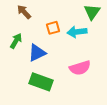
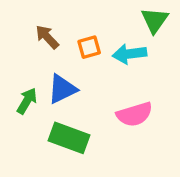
brown arrow: (24, 12) -> (47, 37), moved
green arrow: (16, 41) -> (27, 101), moved

